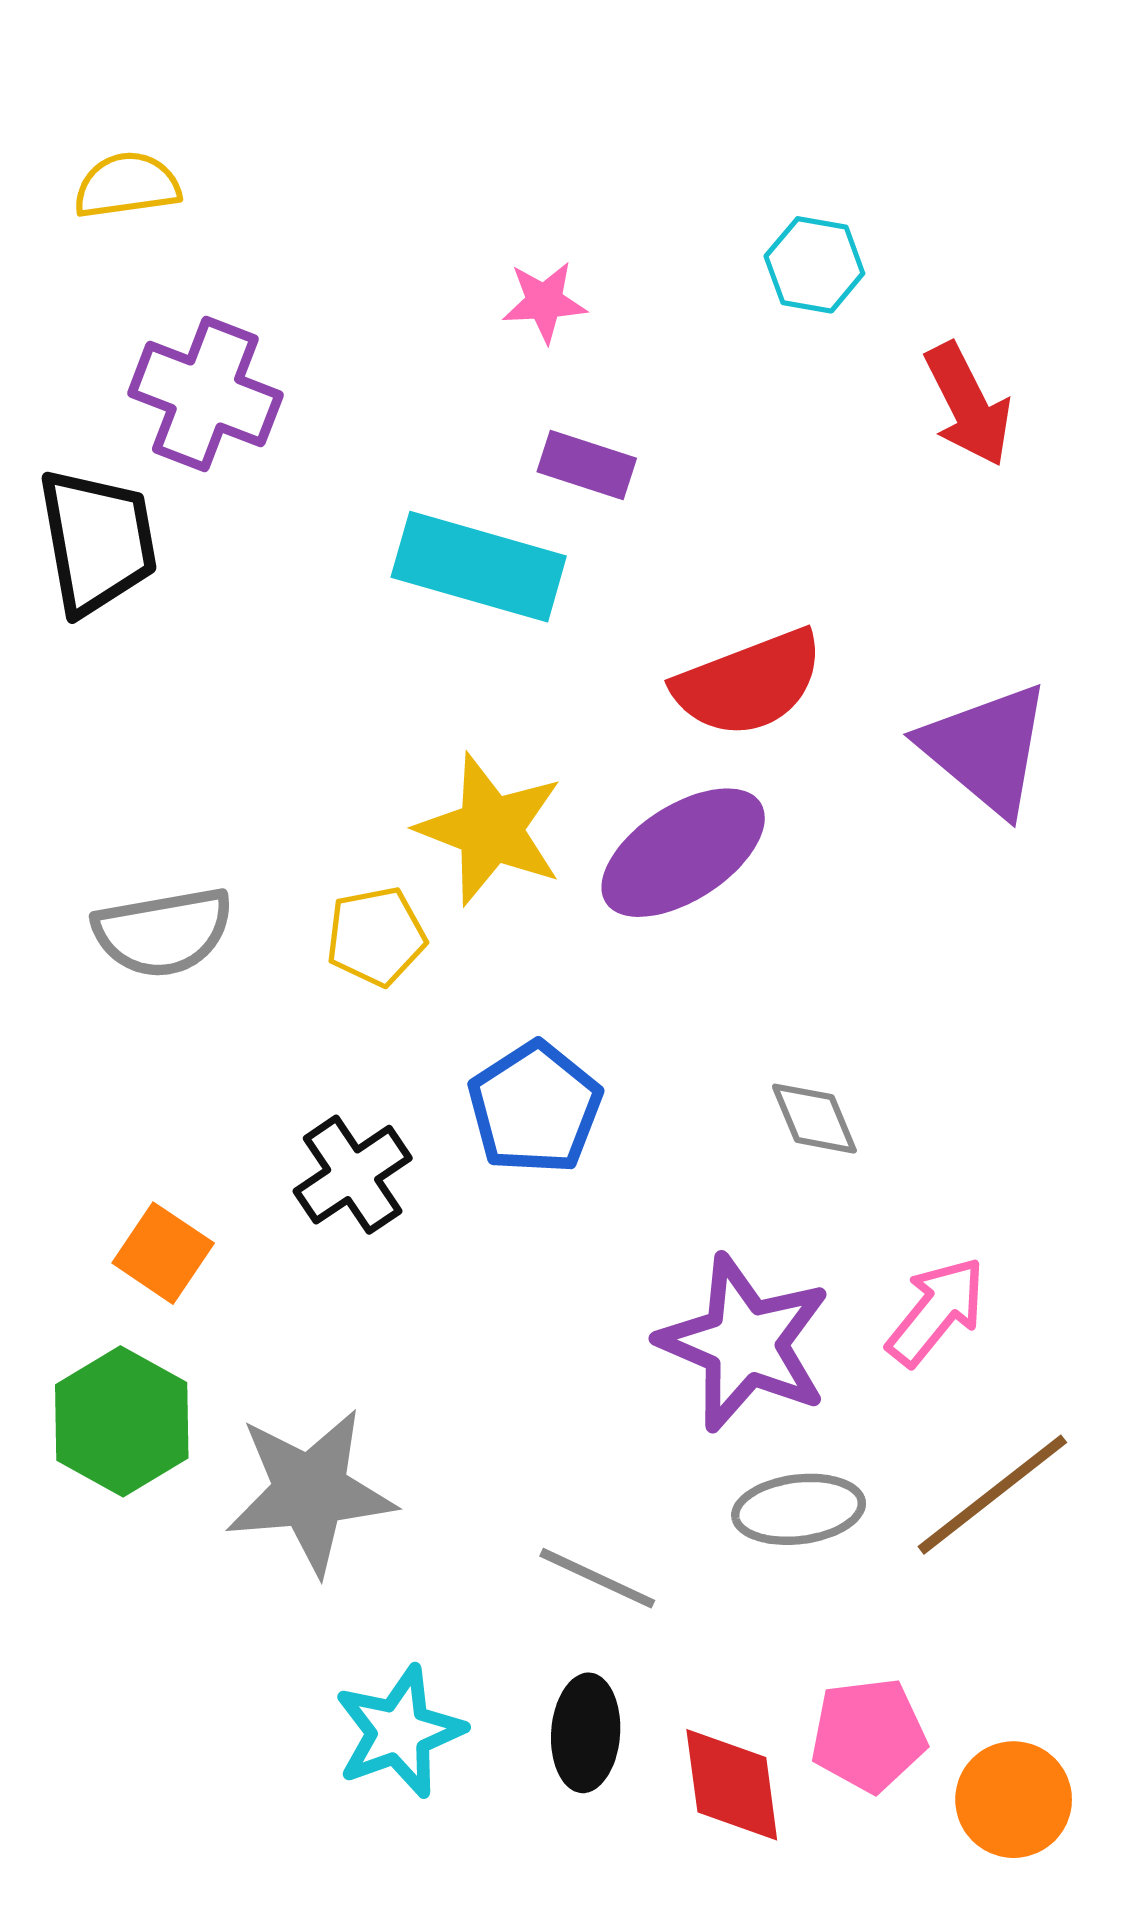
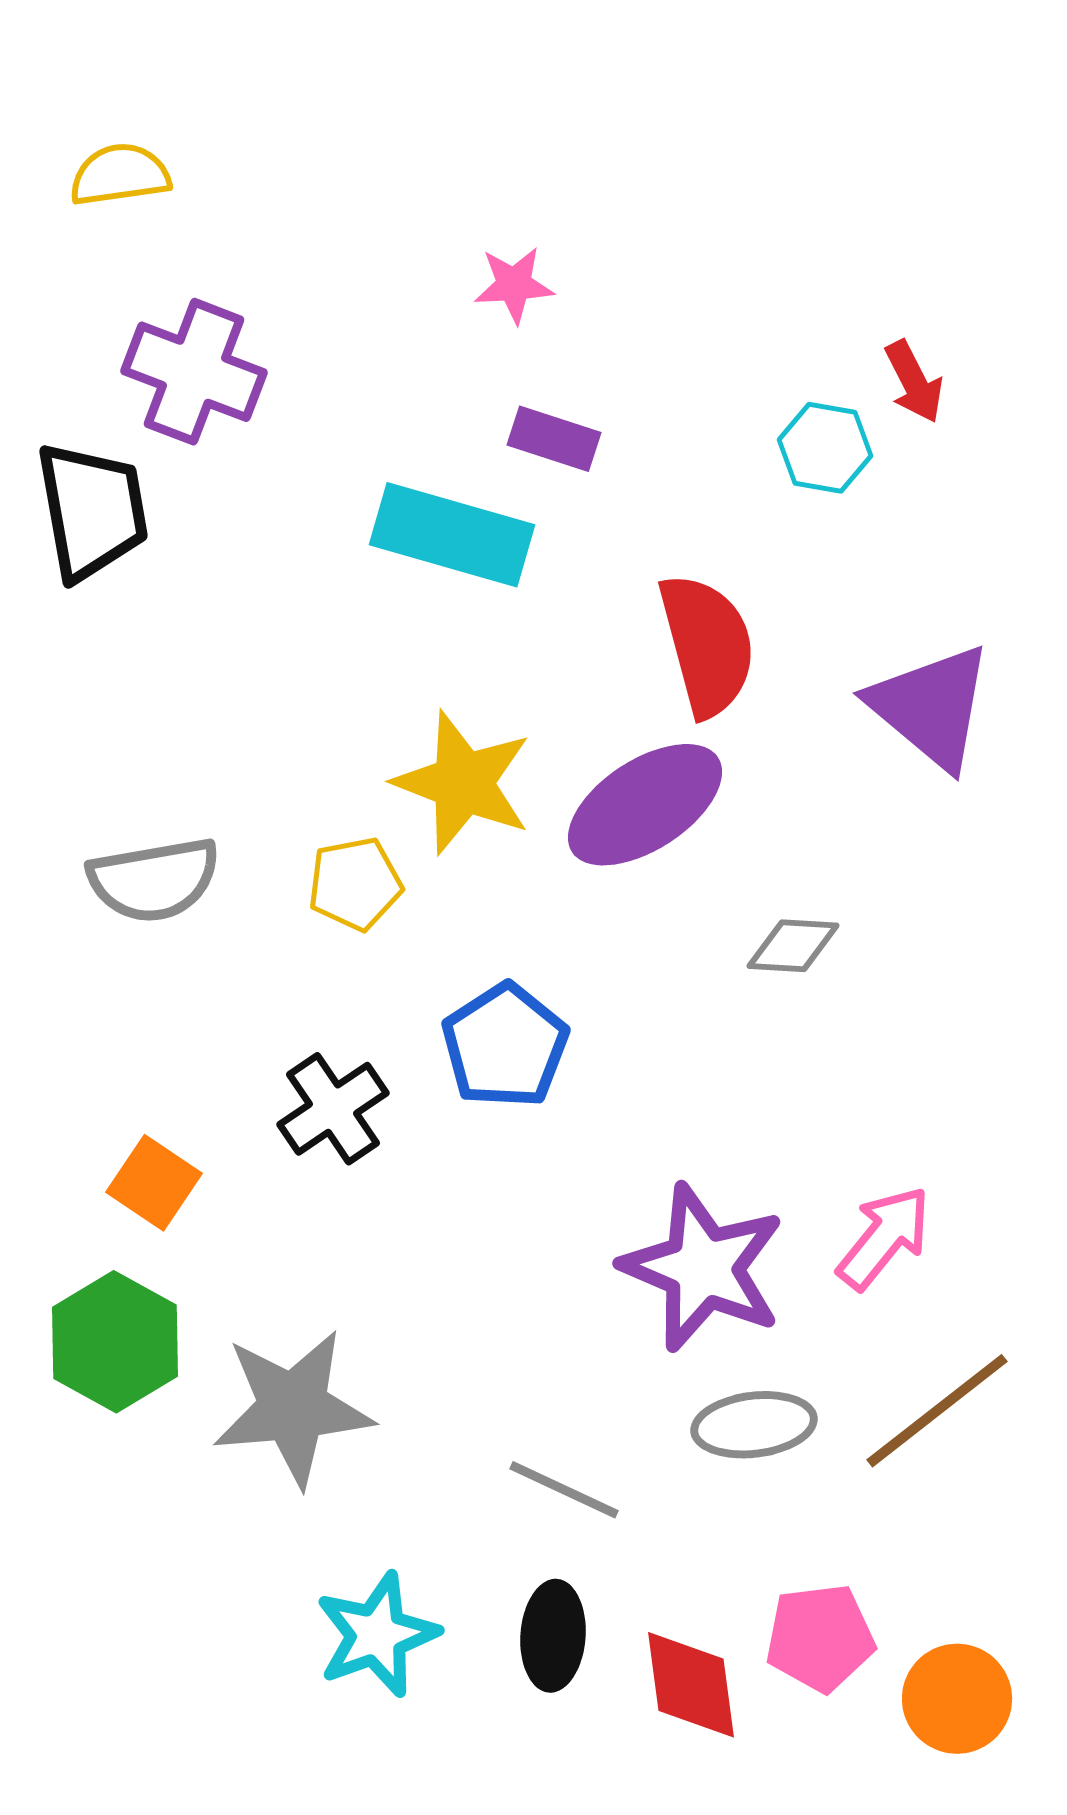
cyan hexagon: (814, 265) -> (825, 448), moved
red arrow: (968, 405) -> (914, 382), size x0.7
red semicircle: (749, 683) -> (707, 645), turned -84
gray diamond: (814, 1119) -> (793, 946), moved, turned -64

